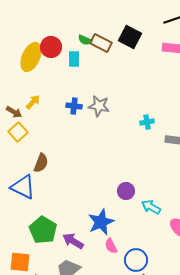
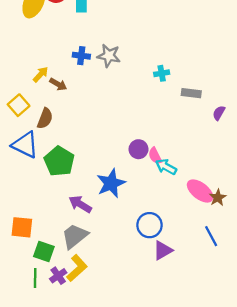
yellow arrow: (33, 102) -> (41, 74), moved
brown arrow: (14, 112) -> (58, 84), moved
yellow square: (18, 132) -> (19, 105), moved
green pentagon: (43, 230) -> (59, 161), moved
pink semicircle: (111, 246) -> (155, 156), moved

